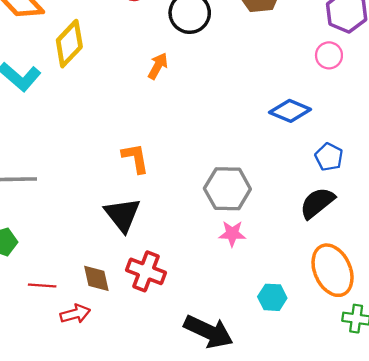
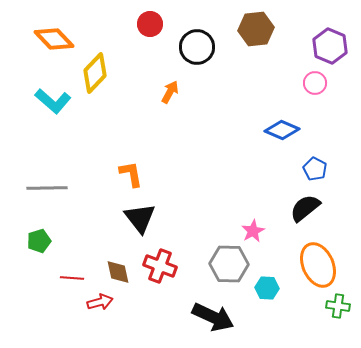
orange L-shape: (135, 158) -> (131, 174), moved
gray hexagon: (227, 189) -> (229, 264), moved
pink star: (232, 234) -> (253, 231), moved, turned -30

